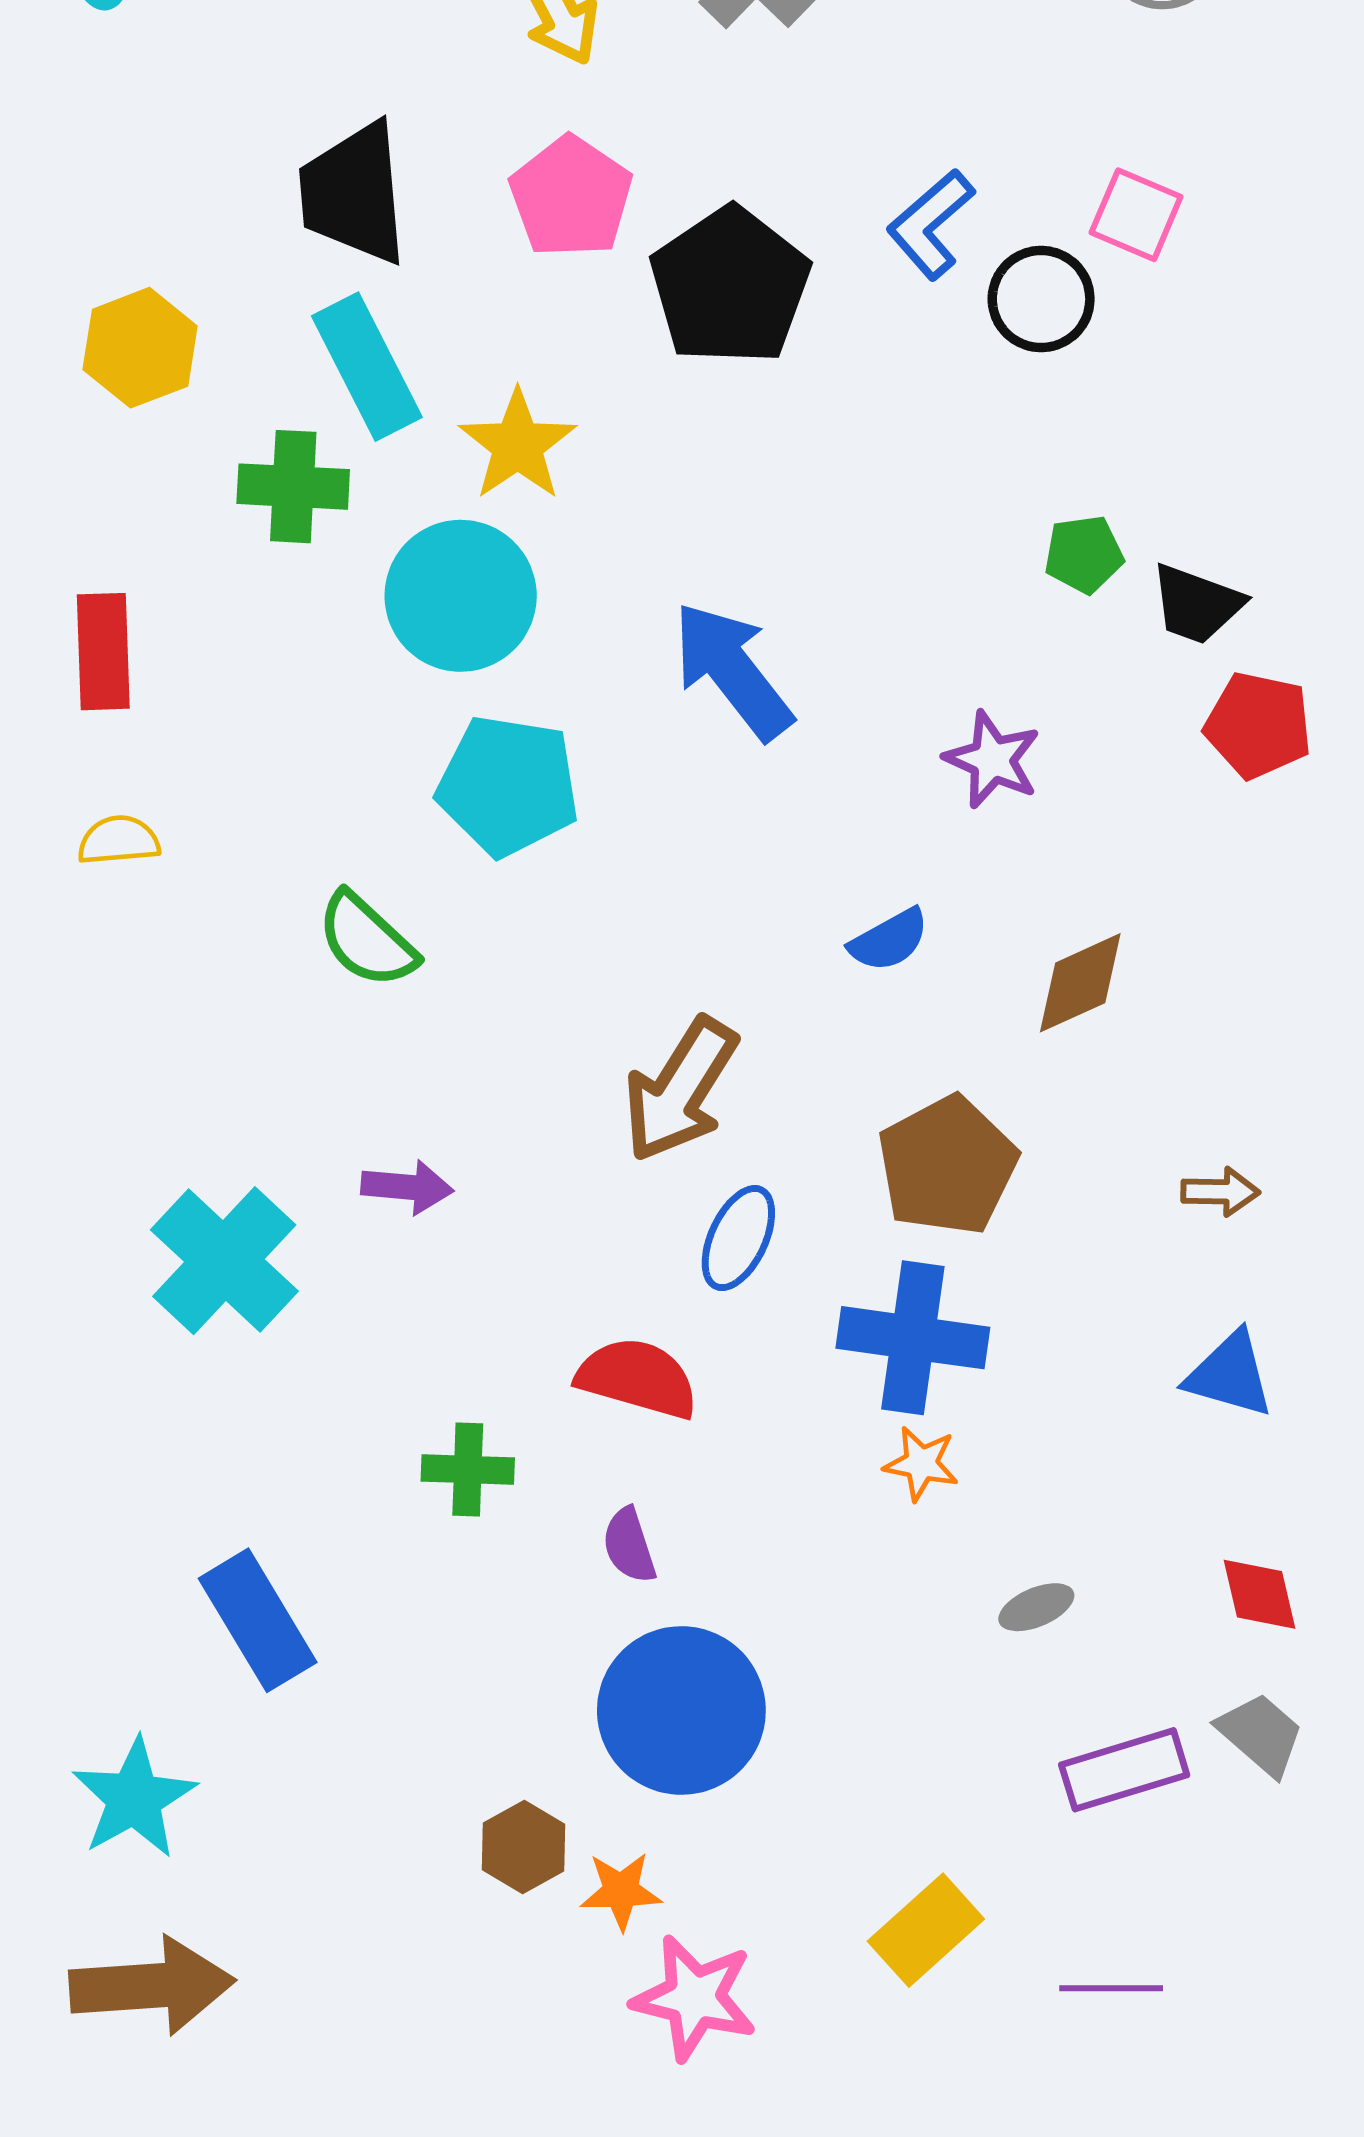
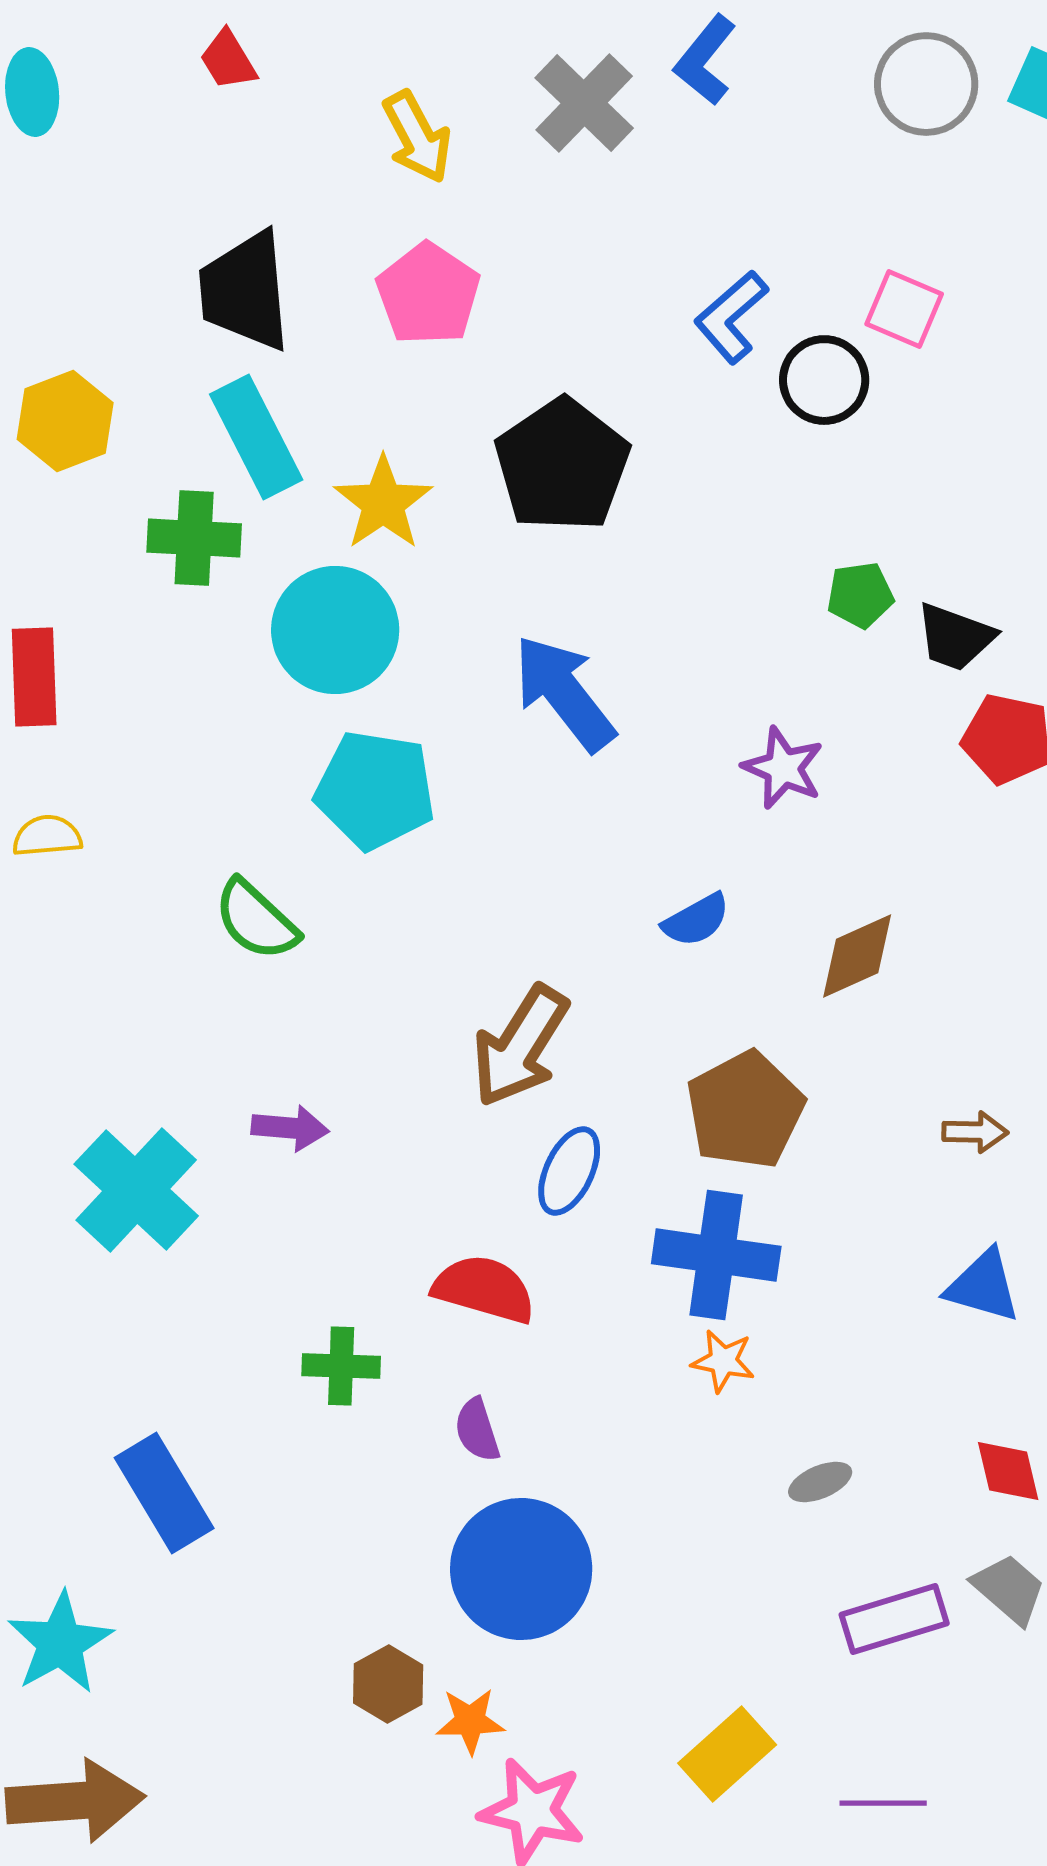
black pentagon: (730, 286) -> (562, 465), moved

